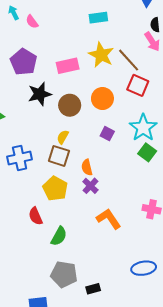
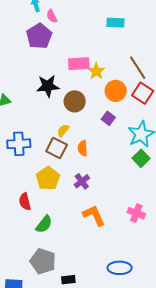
yellow star: (101, 55) -> (96, 71), moved, size x0.7
purple pentagon: (24, 62) -> (39, 36), moved
orange circle: (102, 99) -> (116, 91), moved
purple square: (107, 134) -> (108, 118), moved
orange semicircle: (87, 167) -> (83, 148), moved

